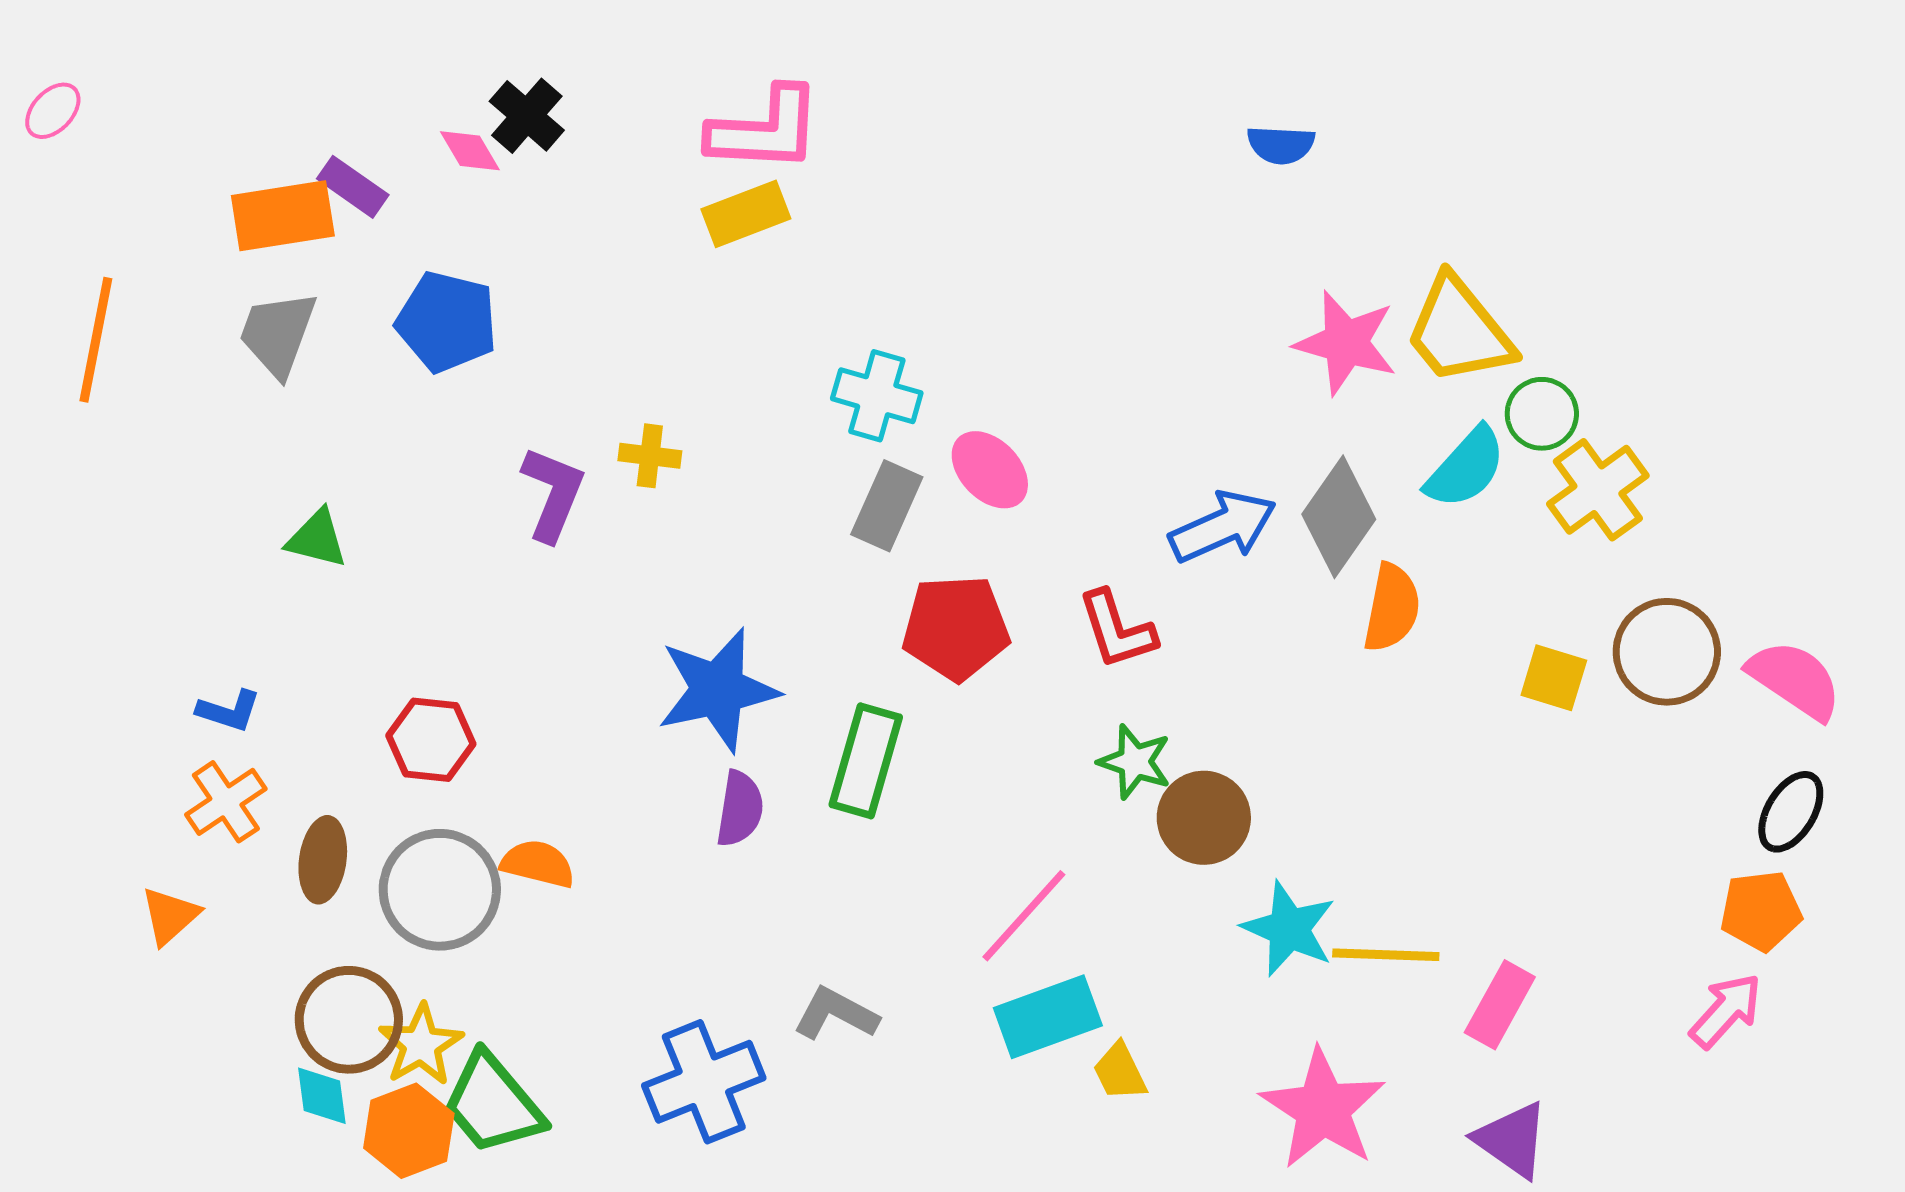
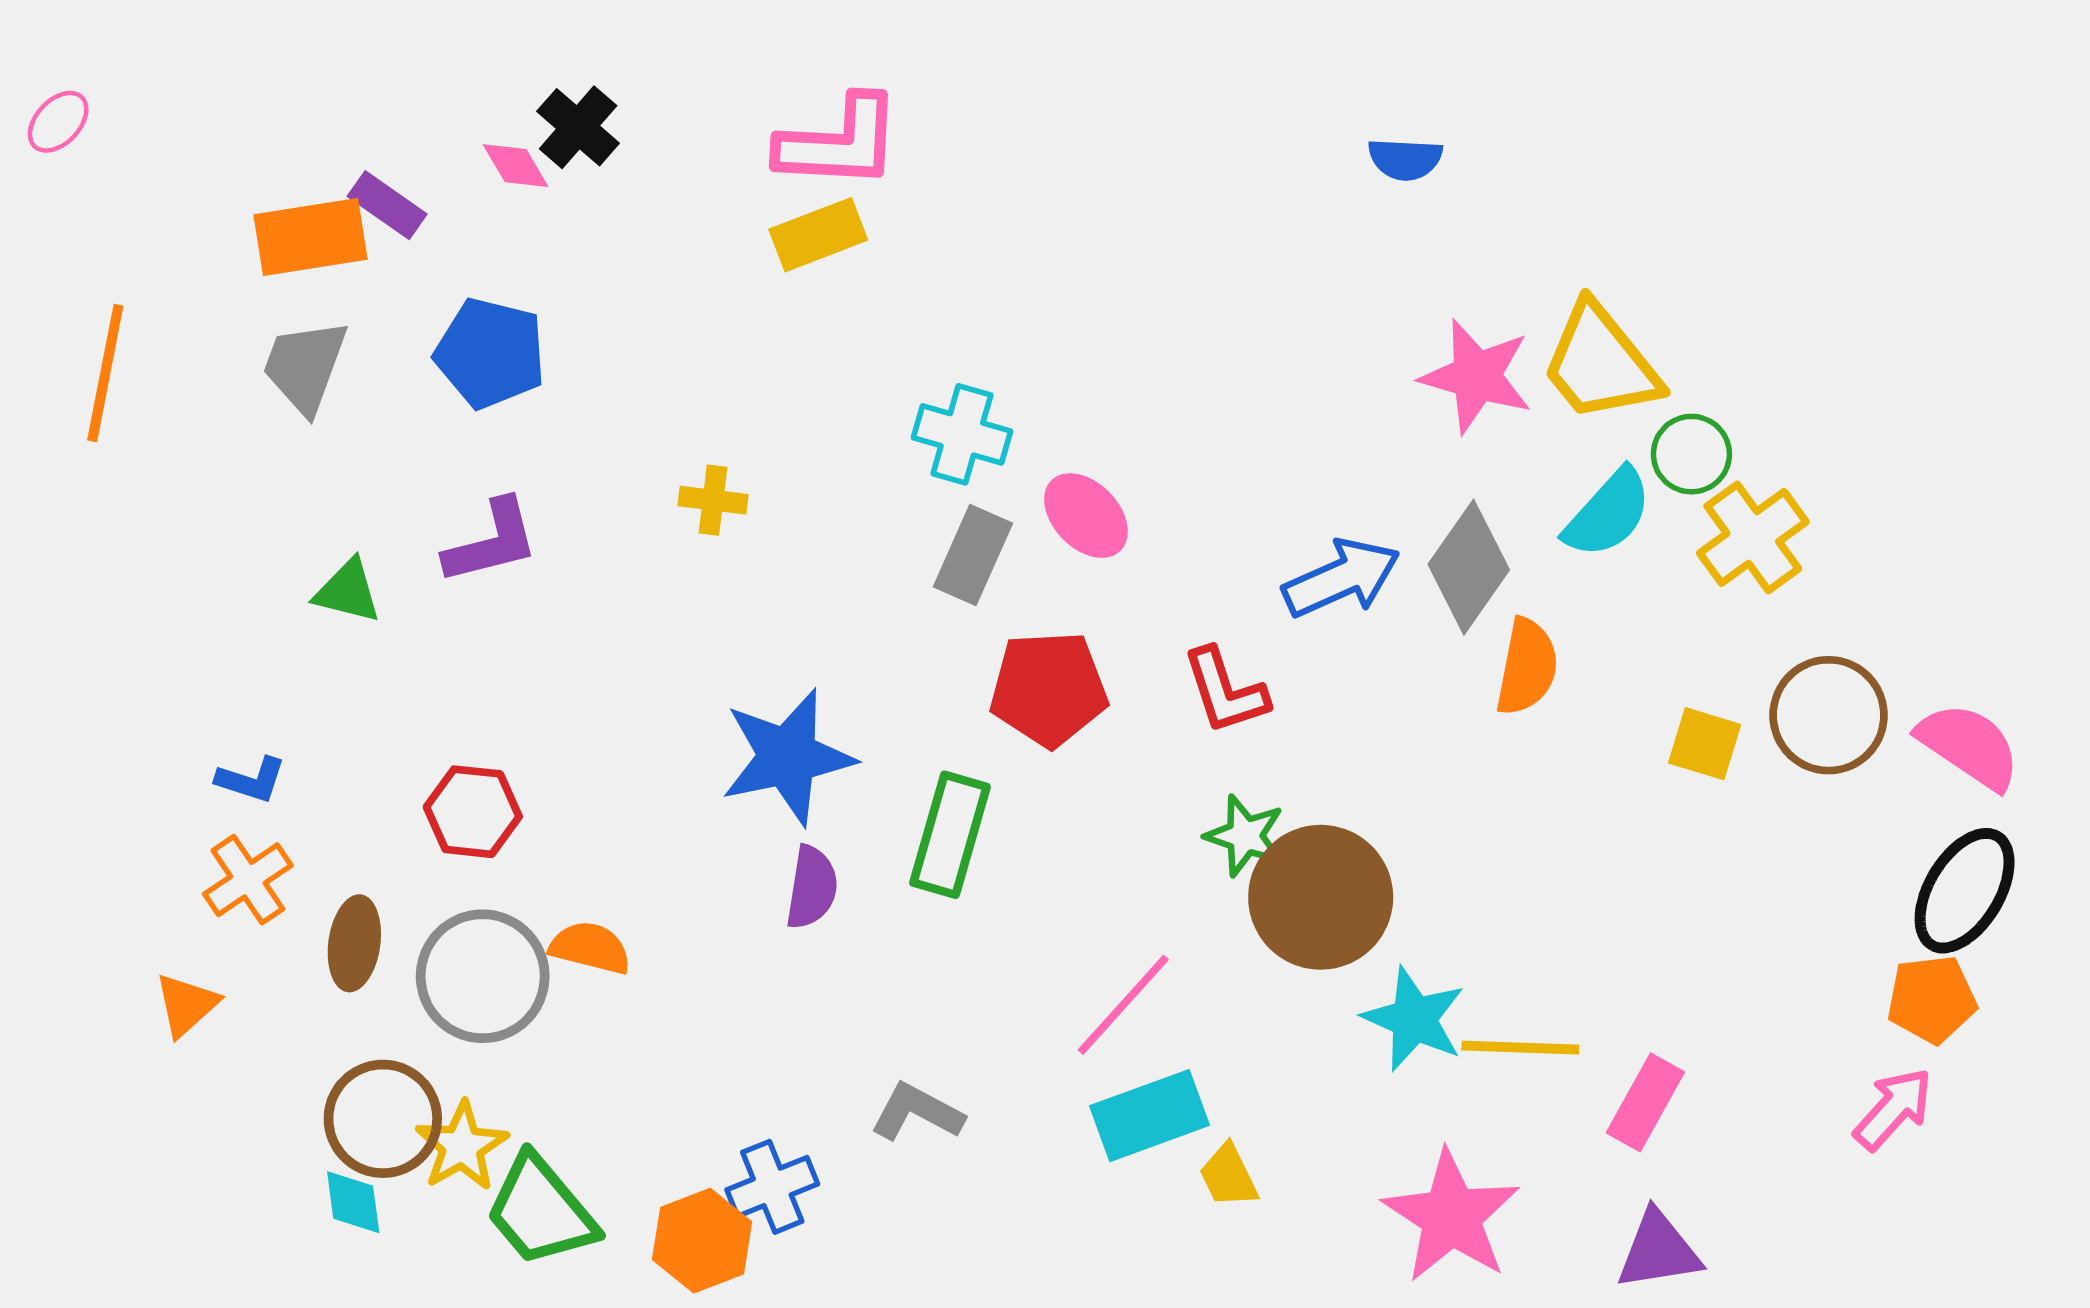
purple L-shape: (553, 494) -> (491, 542), moved, turned 54
black ellipse: (1791, 812) -> (1965, 891), size x1.4
brown circle: (1204, 818) -> (1321, 897), size x1.4
blue cross: (704, 1082) -> (772, 1187), size x0.7
orange hexagon: (409, 1131) -> (702, 1241), moved
purple triangle: (1512, 1140) -> (1659, 1250), turned -44

